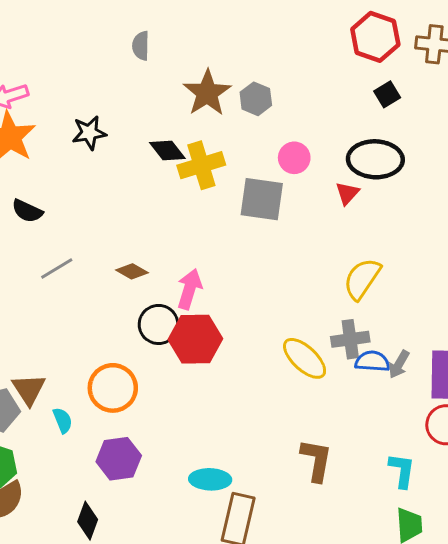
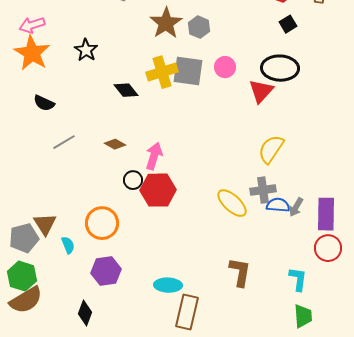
black star: (89, 133) -> (86, 50), turned -30
black diamond: (167, 150) -> (126, 90), moved
red triangle: (347, 193) -> (261, 91), size x1.5
gray square: (262, 199) -> (188, 71), moved
black circle: (159, 324) -> (133, 180), size x0.7

